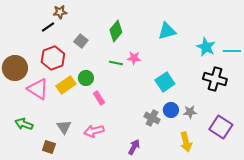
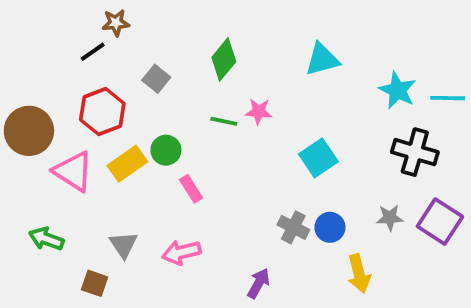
blue circle: (171, 110) -> (330, 227), moved
gray star: (190, 112) -> (390, 218), moved
purple square: (221, 127) -> (440, 222), moved

